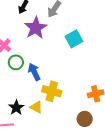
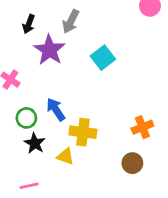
green circle: (16, 62) -> (26, 118), moved
black star: (16, 108) -> (35, 143), moved

